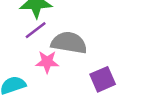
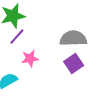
gray semicircle: (69, 43) -> (73, 38), moved

